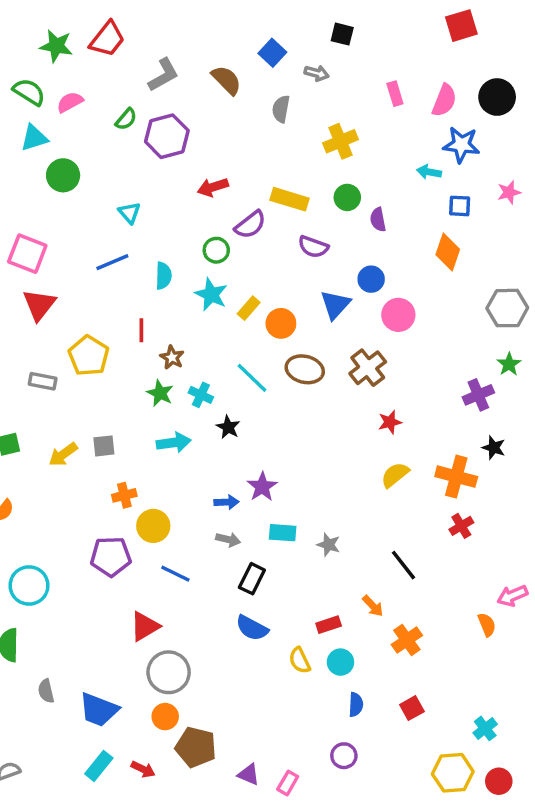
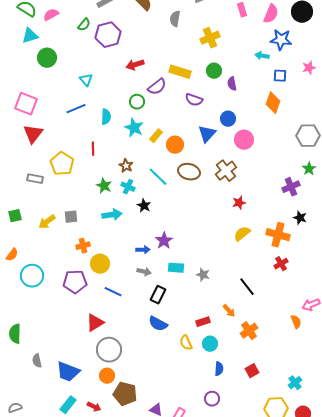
brown star: (172, 357) -> (126, 166), moved
cyan circle: (29, 585) -> (32, 276), moved

